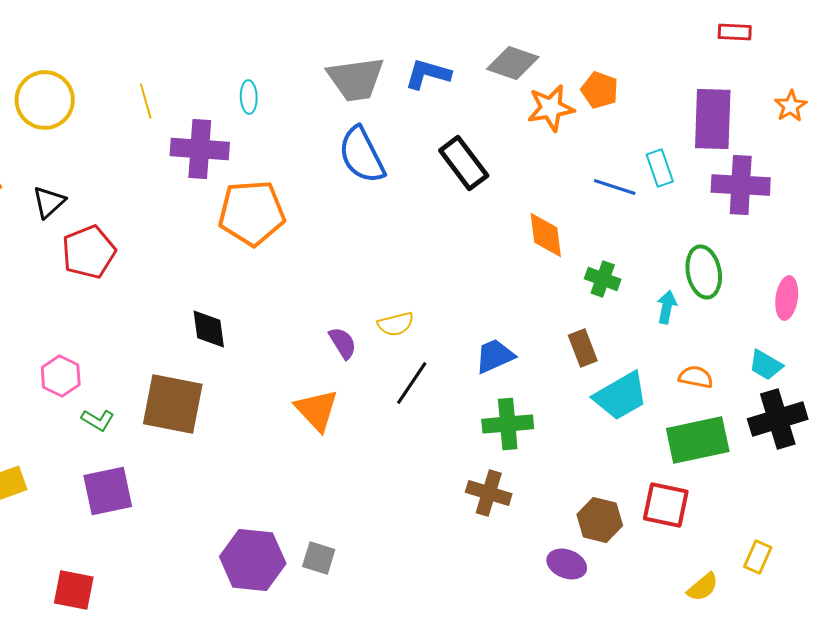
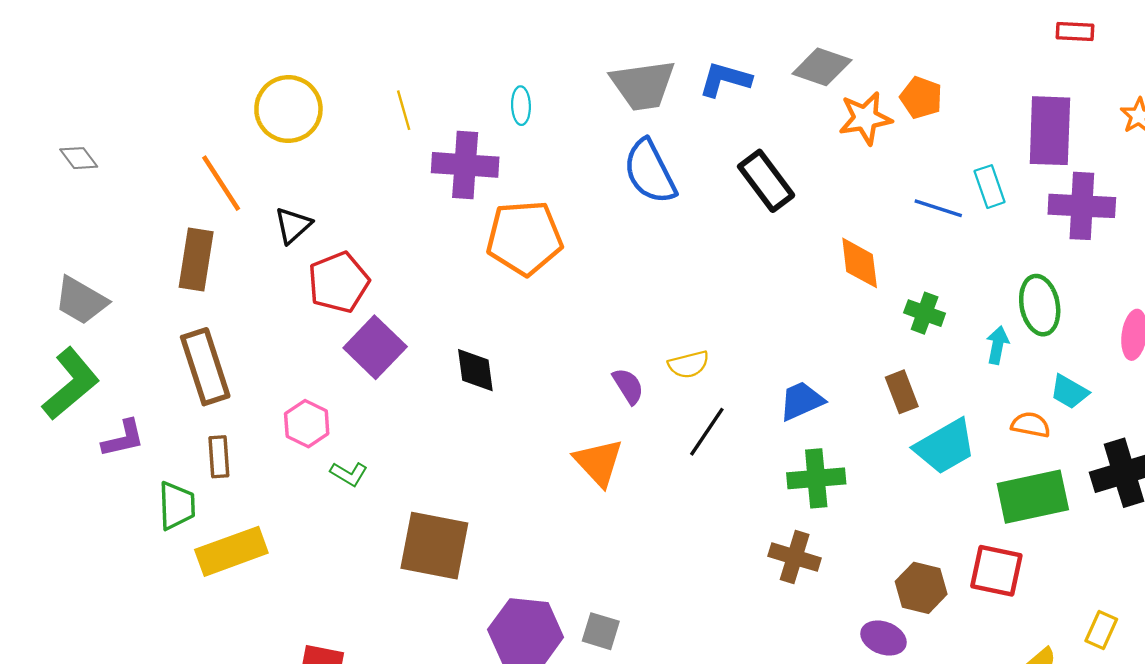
cyan trapezoid: (766, 365) -> (1069, 392), moved
brown square: (173, 404) -> (434, 546), moved
purple square: (108, 491) -> (375, 347), moved, turned -34

